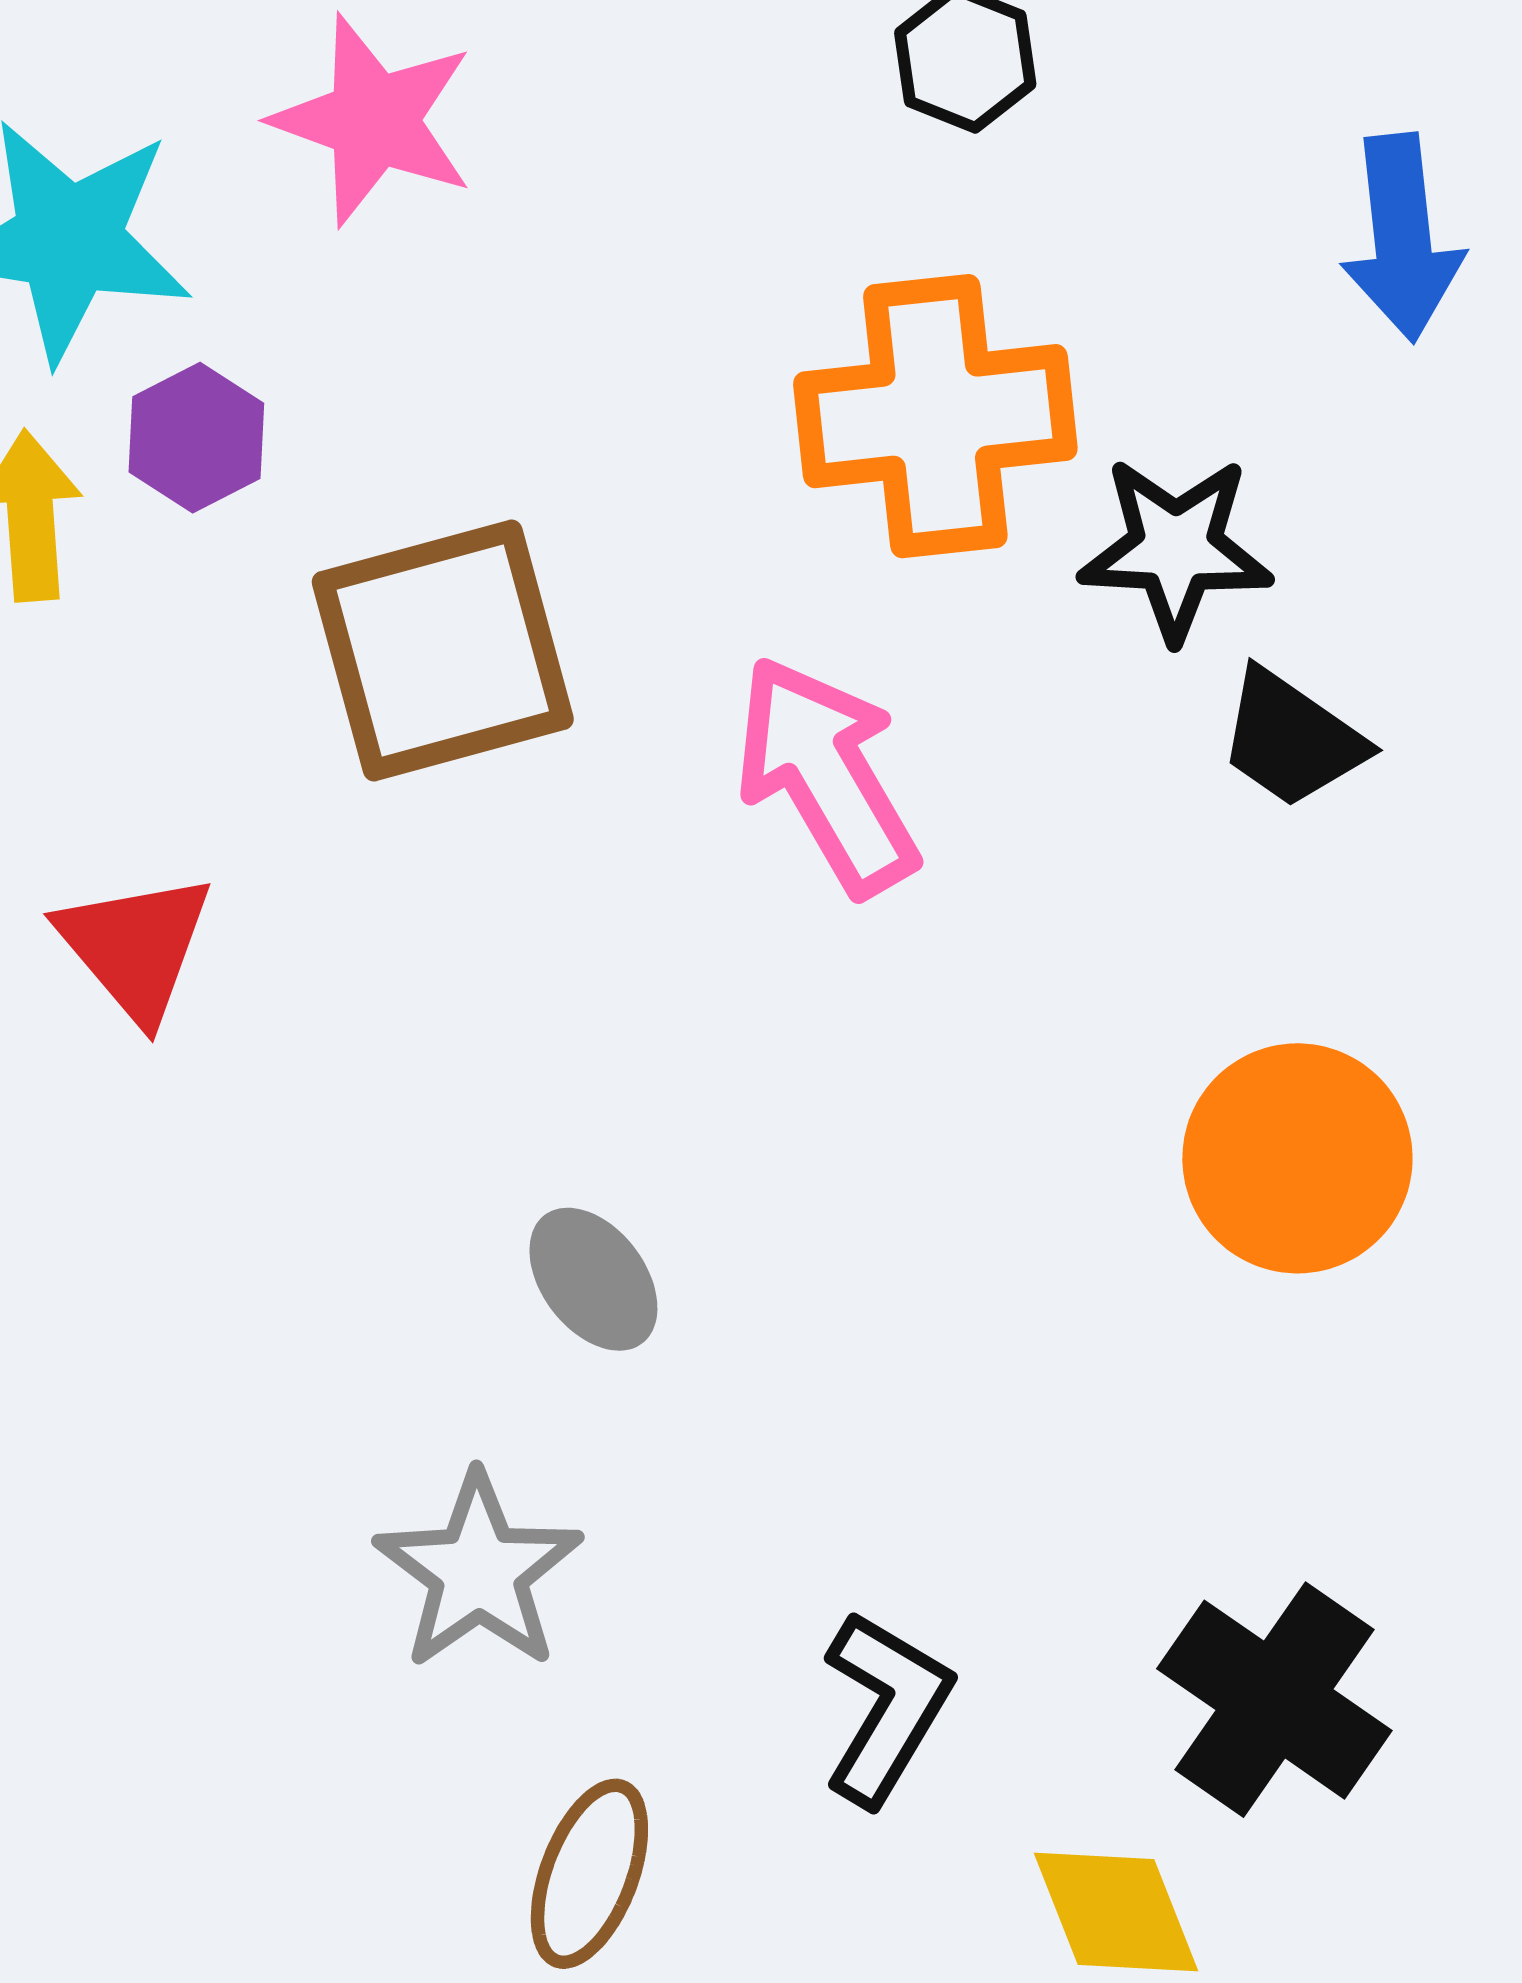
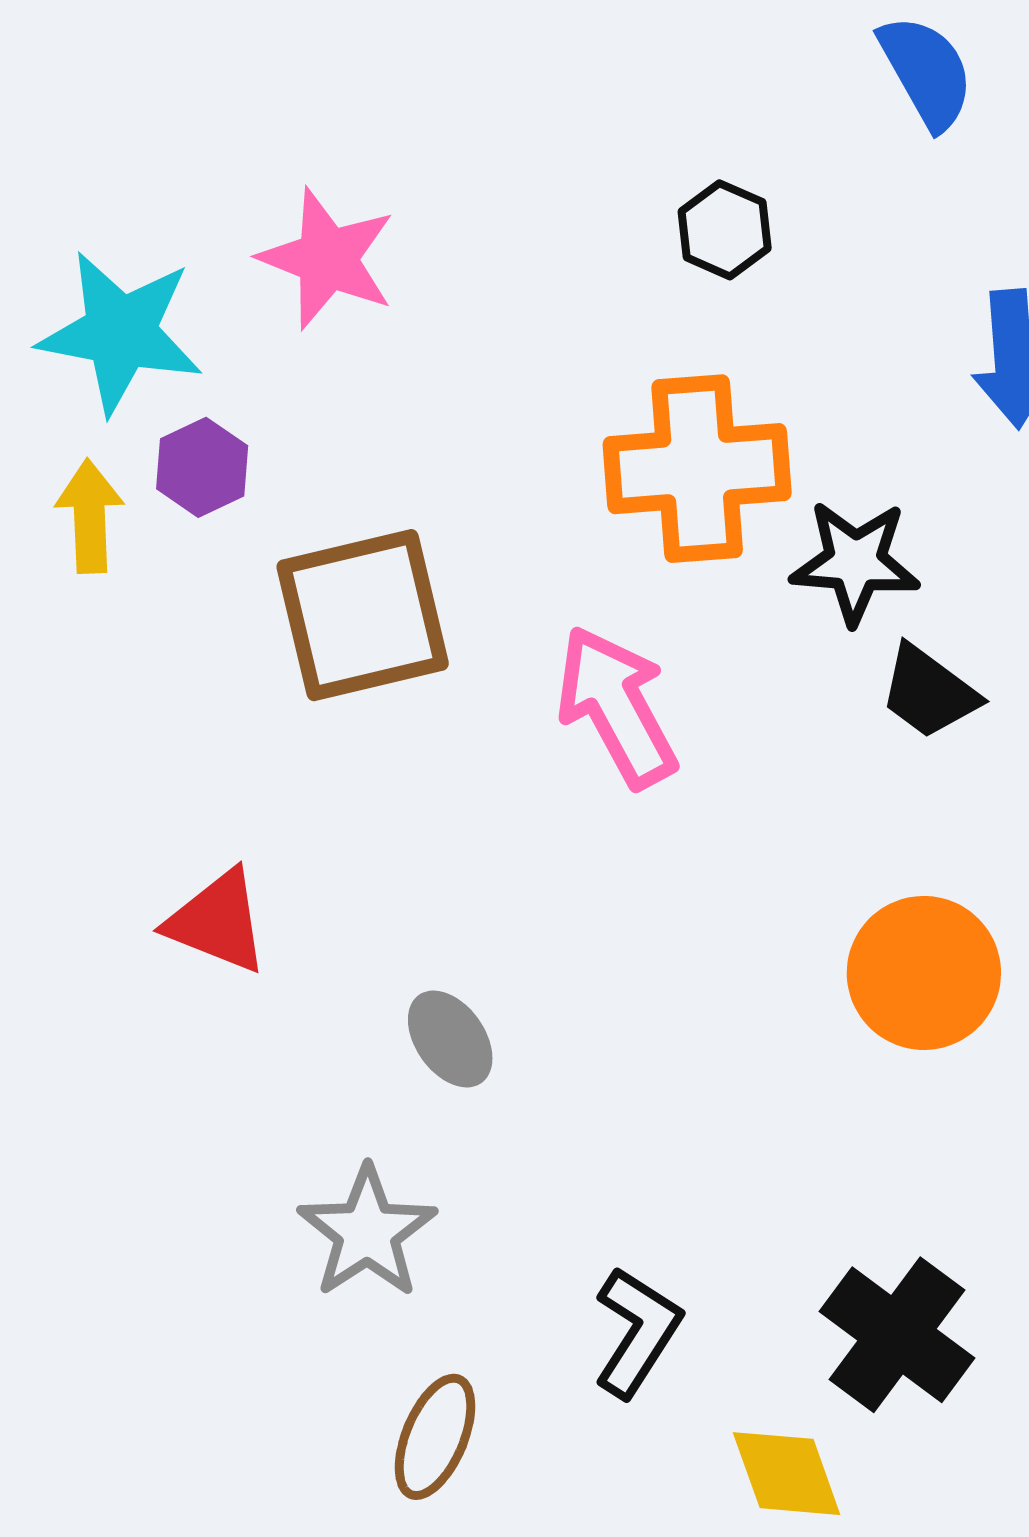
red triangle: (135, 947) -> (217, 922), moved, turned -30

